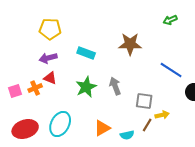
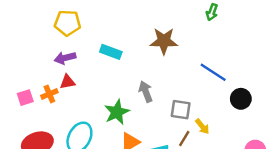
green arrow: (170, 20) -> (212, 12), turned -48
red triangle: (50, 78) -> (67, 82), turned -32
green star: (86, 87) -> (117, 112), moved
yellow arrow: (162, 115) -> (202, 127), turned 64

